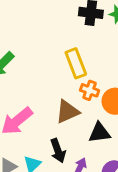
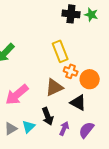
black triangle: (99, 133) -> (78, 103), turned 36

